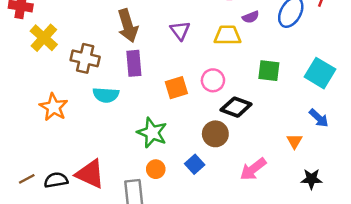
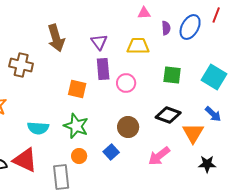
purple semicircle: (251, 17) -> (166, 28), moved, turned -72
purple rectangle: (134, 63) -> (103, 69), moved
orange square: (176, 88) -> (77, 89), moved, turned 30
cyan semicircle: (106, 95) -> (38, 128), moved
black diamond: (236, 107) -> (168, 115), moved
orange triangle: (294, 141) -> (193, 133), size x1.6

